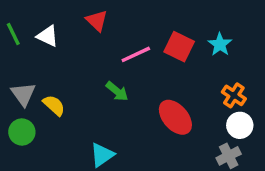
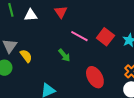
white triangle: (48, 36) -> (31, 15), turned -40
pink line: (136, 54) -> (79, 36), turned 42

